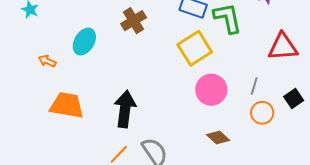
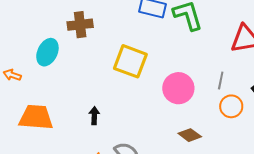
brown cross: (134, 21) -> (80, 25), moved, turned 30
yellow square: (195, 48) -> (130, 61), moved, turned -32
black arrow: (125, 109) -> (94, 116), size x0.5

